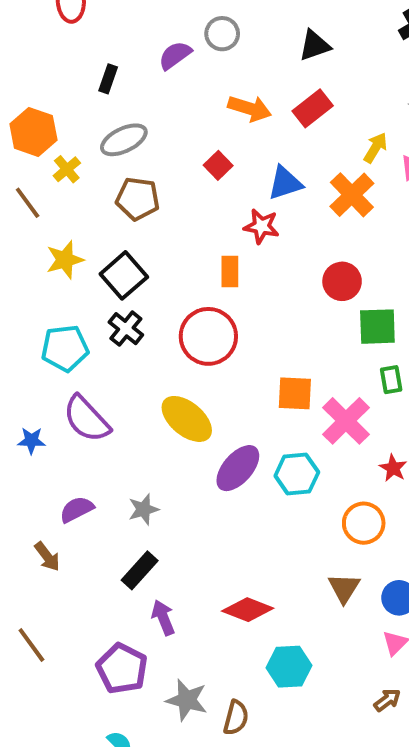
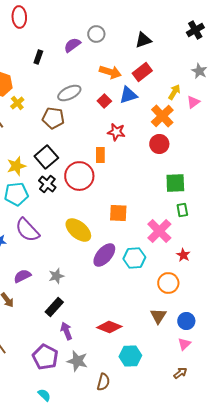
gray ellipse: (124, 140) -> (69, 93), moved
red square: (218, 165) -> (104, 101), moved
blue triangle: (285, 183) -> (128, 95), moved
yellow star: (65, 260) -> (16, 166), moved
red circle: (342, 281) -> (159, 144), moved
red circle: (208, 336) -> (79, 176), moved
orange square: (295, 393) -> (118, 213), moved
gray star: (187, 700) -> (77, 361), moved

